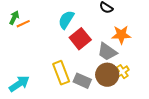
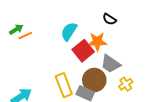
green arrow: (14, 18) -> (16, 29), turned 32
orange star: (121, 35) -> (97, 42), moved
brown circle: (107, 75) -> (94, 80), moved

